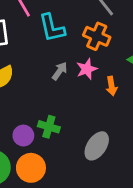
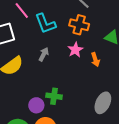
gray arrow: (60, 71) -> (44, 54), moved
gray ellipse: (97, 146) -> (103, 103), moved

